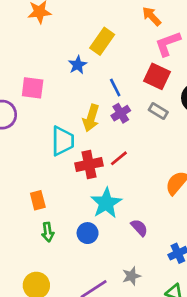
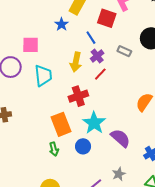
red square: (157, 76) -> (107, 18), moved
cyan trapezoid: (63, 141) -> (43, 76), moved
red line: (119, 158) -> (100, 74), moved
orange rectangle: (38, 200) -> (61, 124), moved, size x1.6
purple semicircle: (139, 228) -> (120, 138), size x1.5

